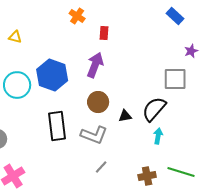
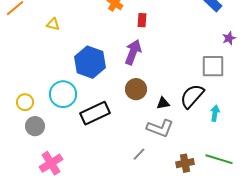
cyan circle: (17, 85) -> (63, 94), moved
black rectangle: (57, 126) -> (95, 113), turned 72
gray L-shape: (94, 135) -> (160, 128), moved
cyan arrow: (158, 136) -> (215, 113), moved

